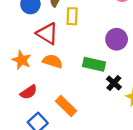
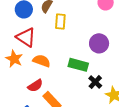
red triangle: (47, 34) -> (26, 37), moved
red semicircle: (29, 92) -> (35, 86), moved

